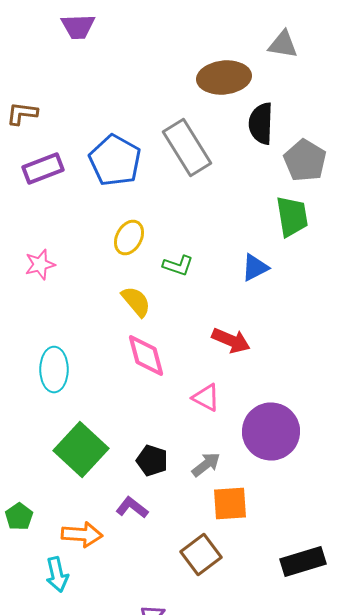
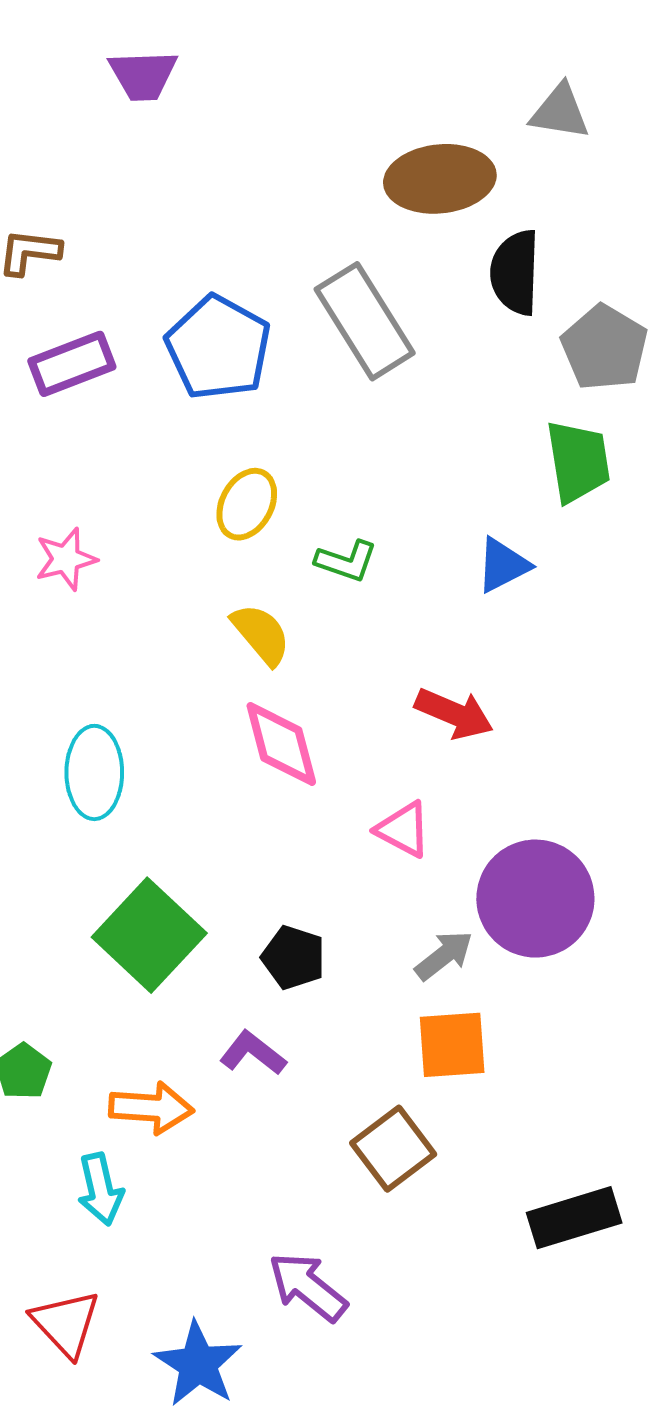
gray arrow: (206, 464) -> (444, 955), moved
black rectangle: (303, 562) -> (574, 1218), moved

